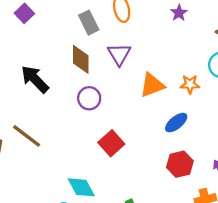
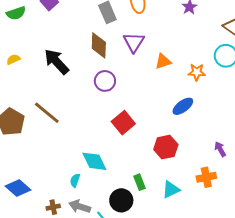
orange triangle: (152, 85) -> (163, 61), moved, size x0.7
red hexagon: (180, 164) -> (166, 147), moved

